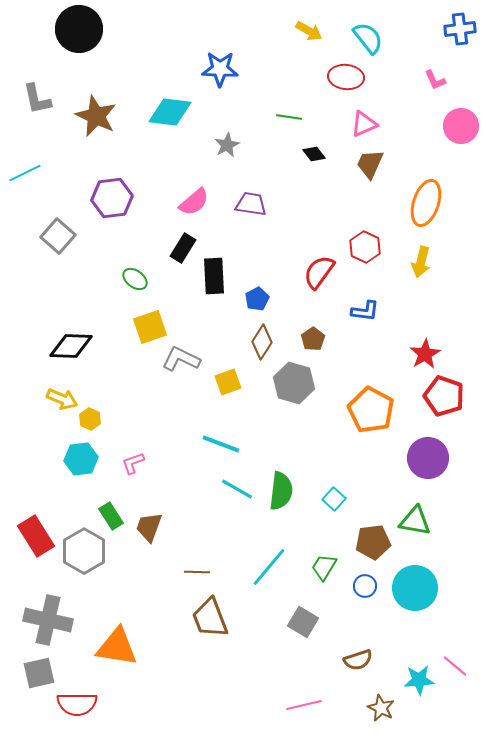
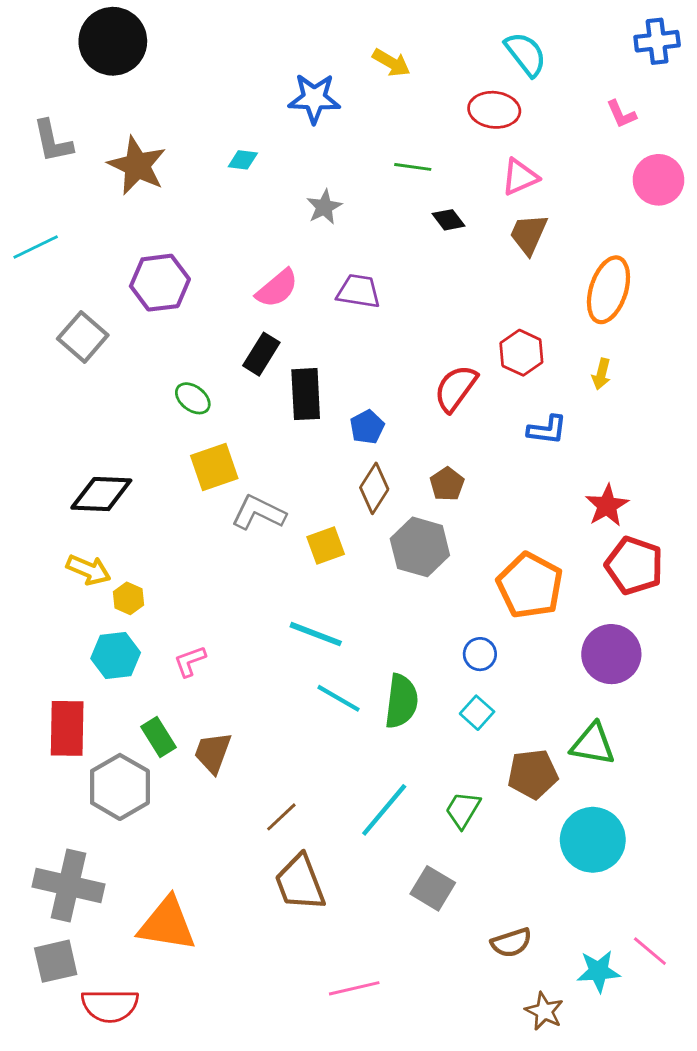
yellow arrow: (309, 31) -> (391, 63), moved
cyan diamond: (170, 112) -> (243, 160), size x0.5
yellow arrow: (421, 262) -> (601, 374), size x0.7
blue L-shape: (365, 311) -> (547, 430), moved
red rectangle: (36, 536) -> (67, 728), moved, turned 33
brown line: (197, 572) -> (281, 817), turned -45
blue circle: (365, 586) -> (480, 654), moved
pink line: (304, 705) -> (354, 988), moved

